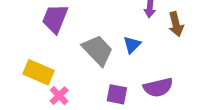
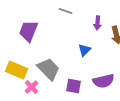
gray trapezoid: (98, 50) -> (48, 69), moved

